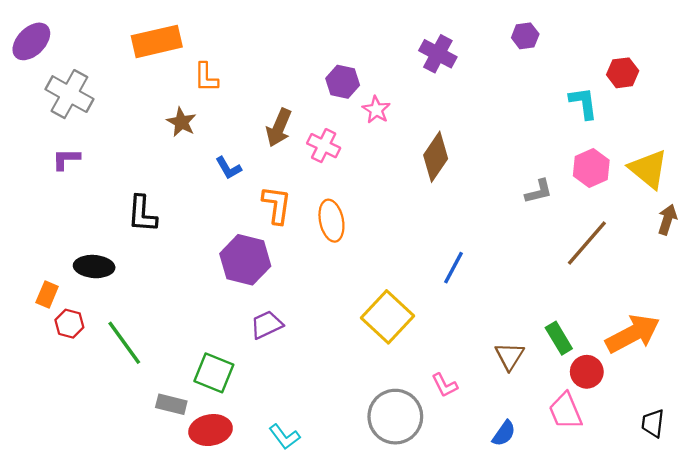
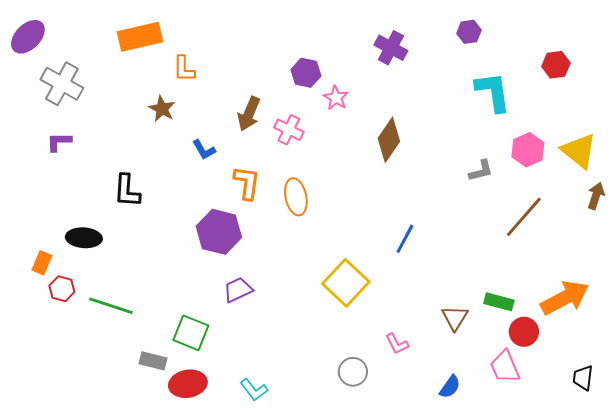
cyan L-shape: (583, 103) -> (493, 92), moved, size x1.4
green rectangle: (559, 338) -> (499, 302), turned -44
green line: (124, 343) -> (111, 306), turned -36
gray circle: (395, 417) -> (353, 372), size x0.6

